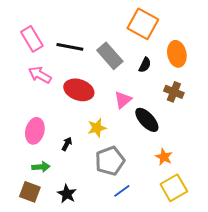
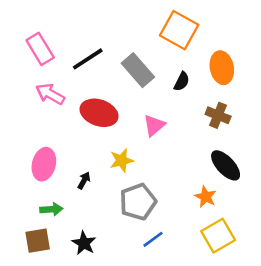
black line: (70, 47) -> (88, 59), turned -44
black ellipse: (147, 120) -> (226, 165), moved
brown square: (30, 192) -> (38, 241), turned -30

